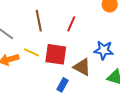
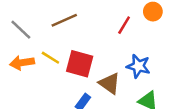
brown line: (39, 21) -> (64, 20), turned 70
red line: (71, 24) -> (124, 25), moved

